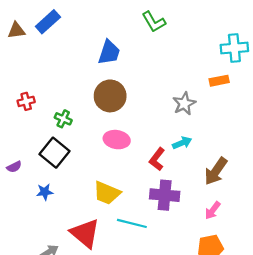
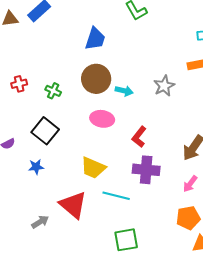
green cross: (63, 119) -> (53, 91), moved
cyan arrow: (182, 143) -> (124, 91), moved, turned 36

